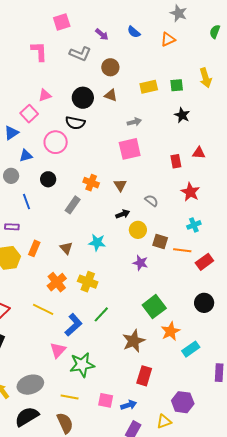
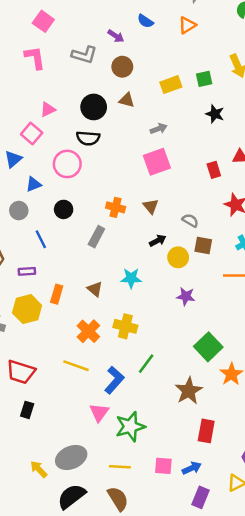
pink square: (62, 22) -> (43, 21), moved, turned -30
purple arrow: (102, 34) -> (116, 36), moved
brown square: (160, 242) -> (203, 245), moved

